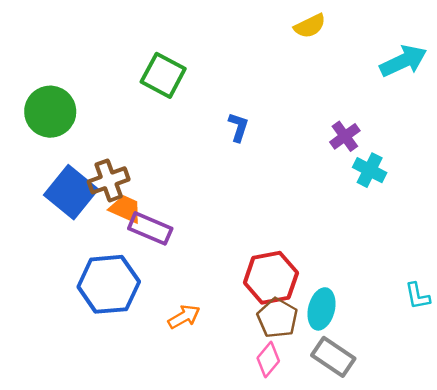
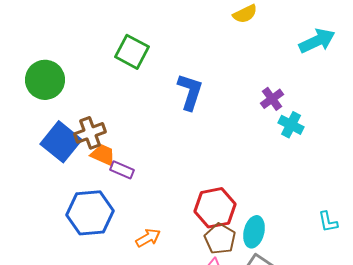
blue L-shape: (238, 127) -> (190, 92), size x1.6
purple rectangle: (150, 228) -> (122, 170), size x0.7

